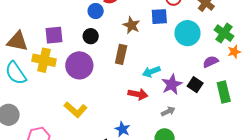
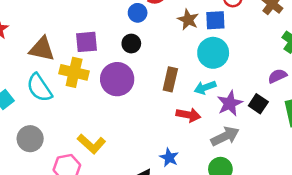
brown star: (131, 25) -> (188, 20), moved
cyan circle: (187, 33) -> (213, 53), moved
brown rectangle: (121, 54) -> (170, 79), moved
yellow L-shape: (76, 110) -> (92, 144), moved
gray arrow: (168, 111) -> (225, 136), size x1.6

